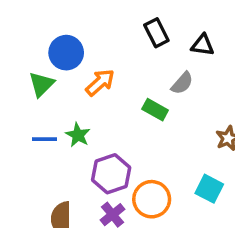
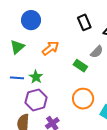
blue circle: (66, 53) -> (31, 20), moved
purple hexagon: (111, 174) -> (36, 100), moved
orange circle: (152, 199) -> (83, 99), moved

